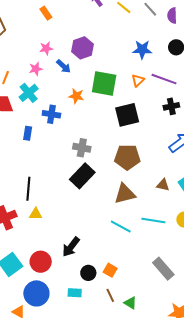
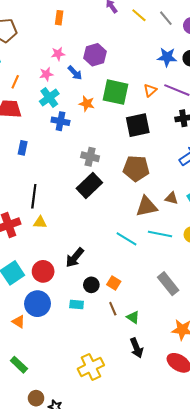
orange rectangle: (46, 13) -> (59, 18), turned 40
blue star: (142, 50) -> (167, 57), moved
cyan cross: (29, 93) -> (49, 98), moved
blue rectangle: (28, 133) -> (23, 148), moved
brown triangle: (125, 194) -> (146, 206), moved

